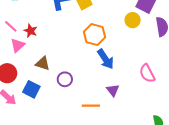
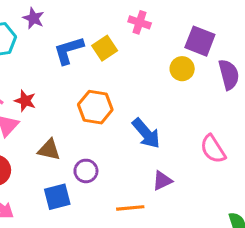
orange hexagon: (94, 35) -> (95, 107), moved
blue square: (31, 89) -> (57, 197), moved, turned -36
purple triangle: (113, 90) -> (162, 181), turned 48

